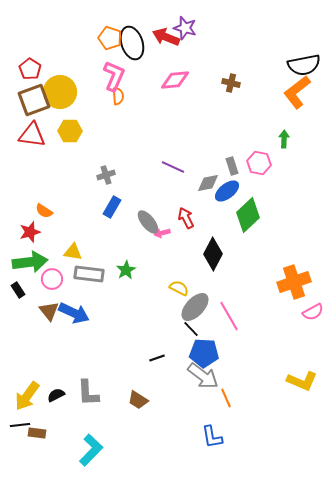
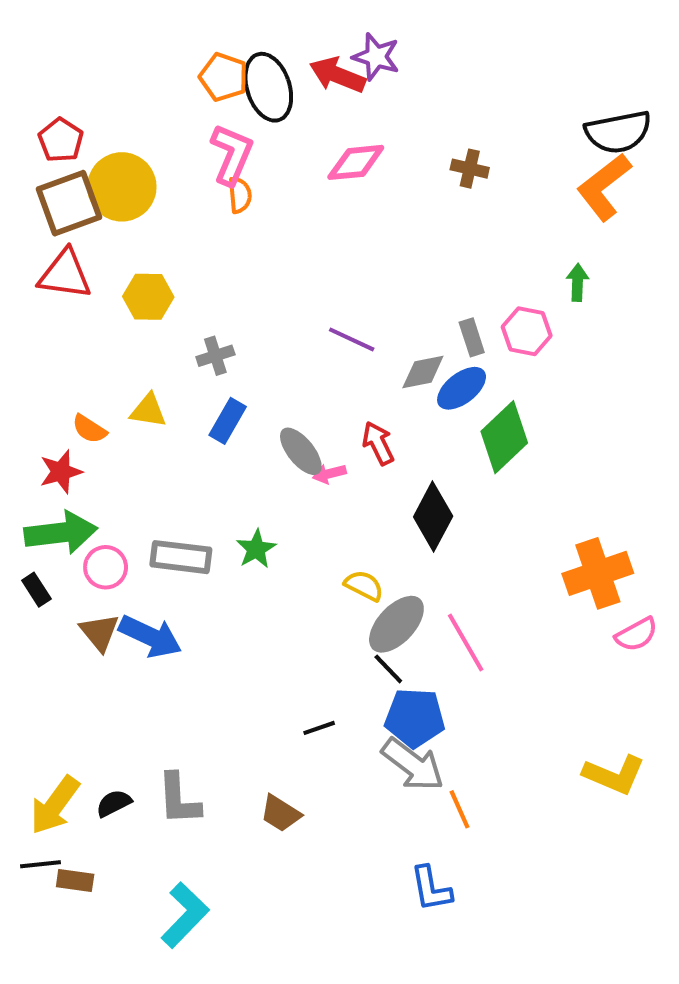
yellow hexagon: (70, 131) -> (148, 297), moved
yellow triangle: (73, 252) -> (148, 411), moved

